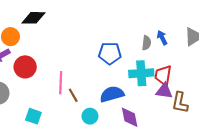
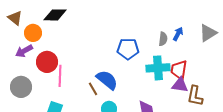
blue arrow: (162, 38) -> (178, 34), turned 56
pink line: (61, 83) -> (60, 76), moved
blue semicircle: (112, 94) -> (107, 80), moved, turned 55

